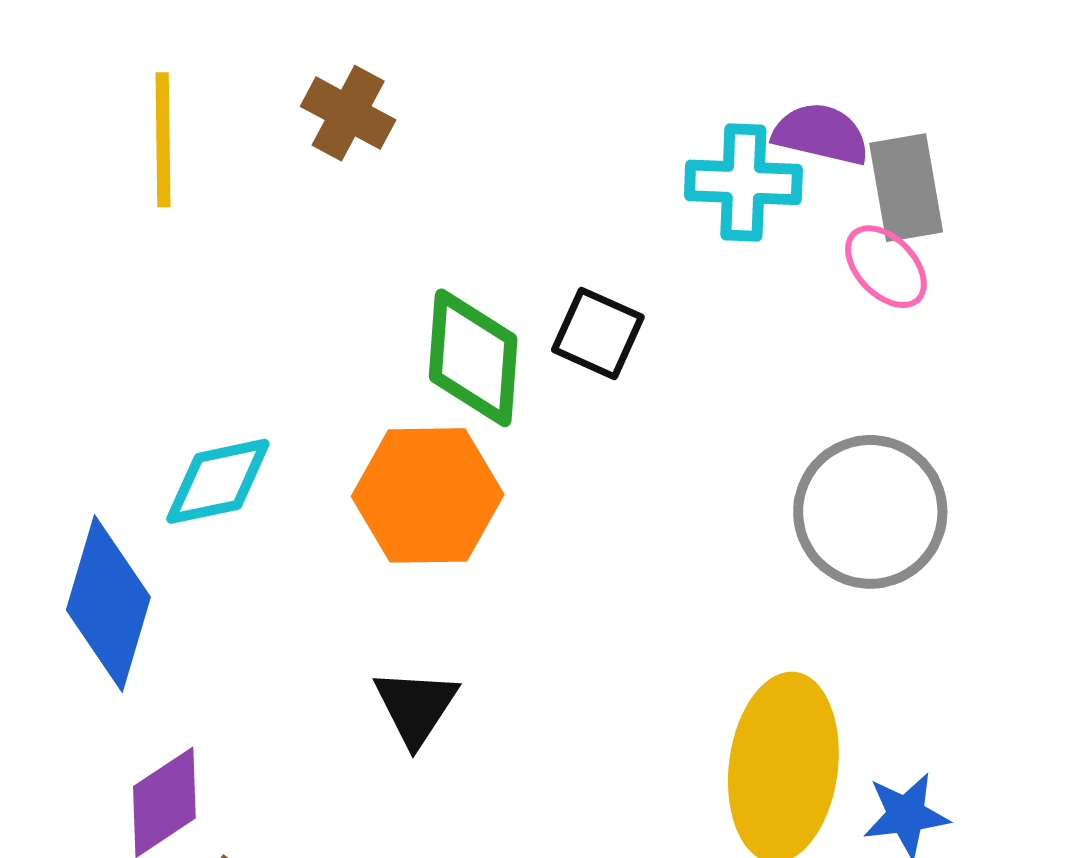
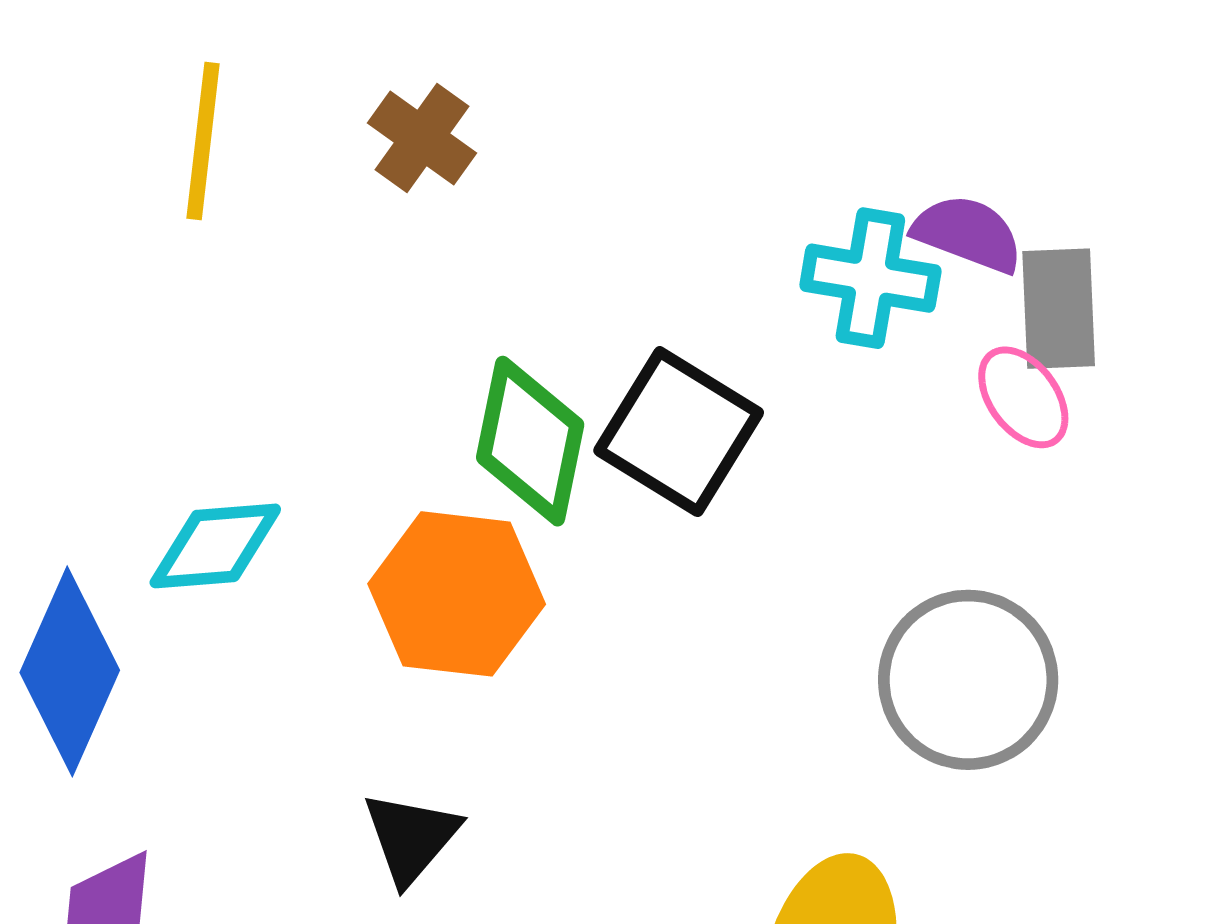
black square: (598, 333) -> (679, 432), size x1.5

